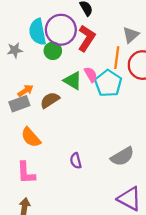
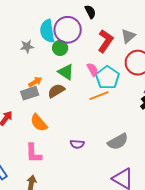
red L-shape: (87, 38) -> (105, 41), moved
orange line: (117, 58) -> (99, 96), moved, turned 60
green triangle: (73, 81) -> (66, 72), moved
purple semicircle: (76, 161) -> (77, 144), turned -72

